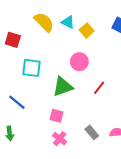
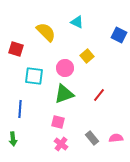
cyan triangle: (68, 22) -> (77, 22), moved
yellow square: (87, 30) -> (87, 56), moved
pink circle: (79, 62) -> (65, 68), moved
blue line: (17, 102) -> (20, 109), turned 54

